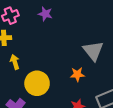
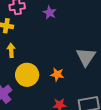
orange star: (77, 74) -> (57, 74), moved

